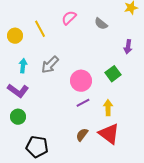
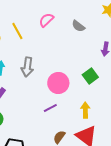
gray arrow: (50, 65) -> (27, 67), turned -36
purple line: (83, 103) -> (50, 108), moved

